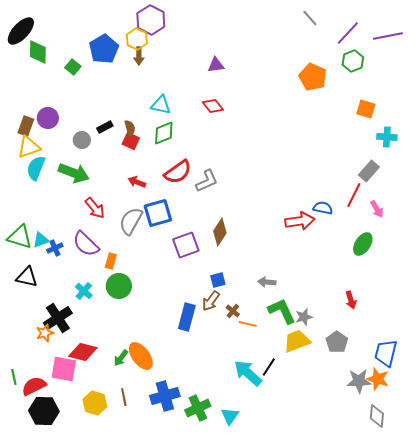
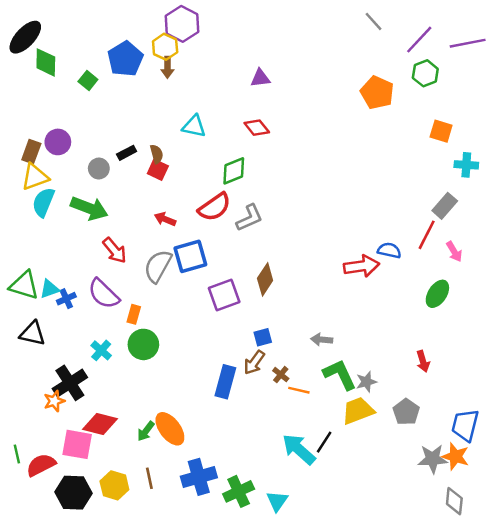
green diamond: (164, 133) -> (234, 171), moved
black hexagon: (44, 411) -> (74, 493), moved

